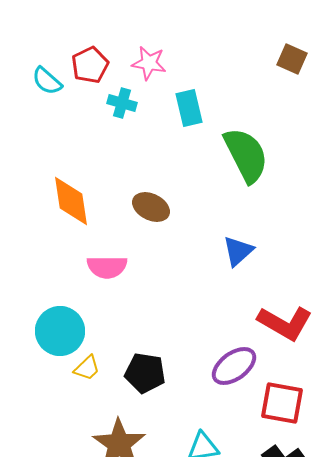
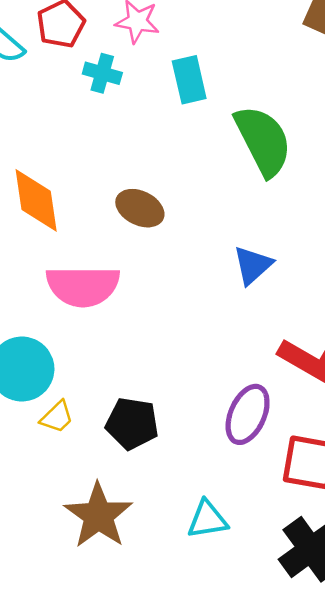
pink semicircle: (107, 267) -> (83, 286), size x1.4
purple ellipse: (234, 366) -> (248, 414), turned -30

